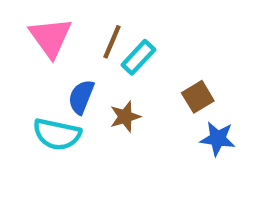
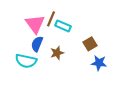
pink triangle: (50, 37) -> (35, 24), moved
cyan rectangle: (138, 57) -> (63, 26), turned 70

